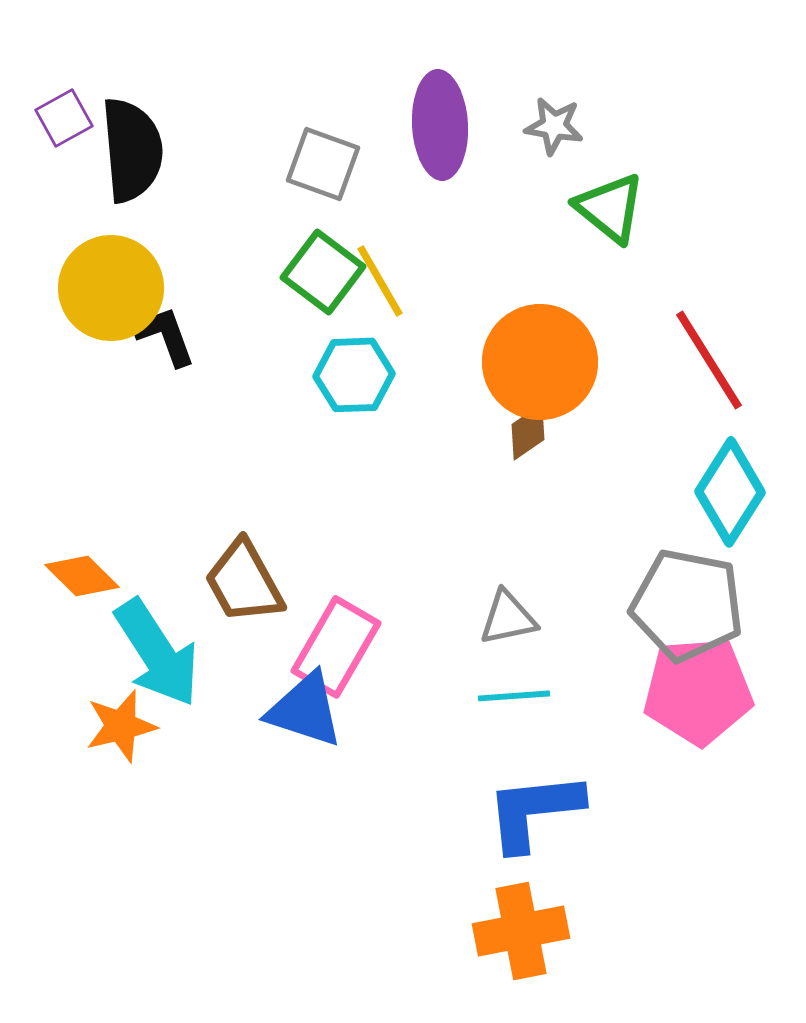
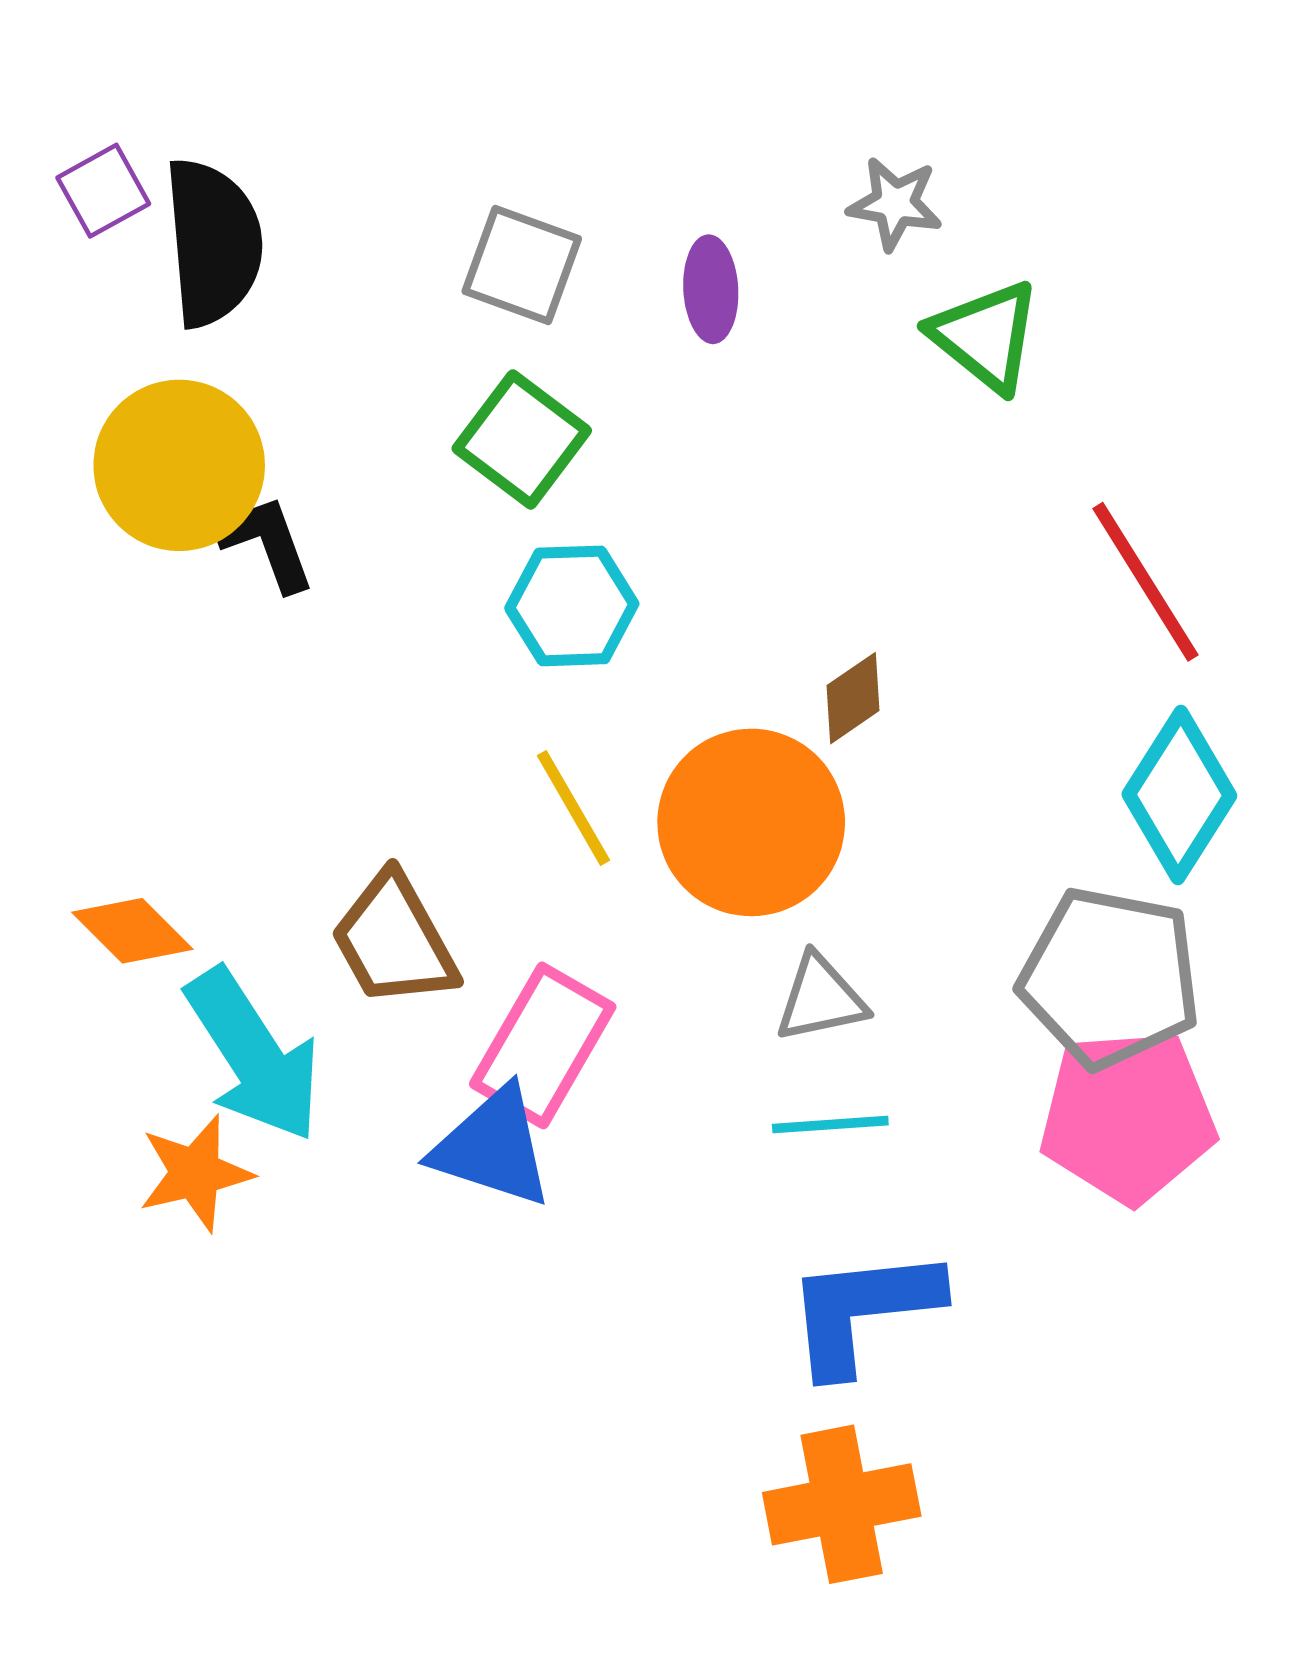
purple ellipse: (440, 125) -> (711, 289), moved, size x0.6
yellow line: (380, 281) -> (573, 808), moved
orange circle: (540, 362) -> (751, 822), moved

